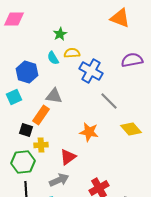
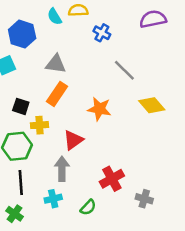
blue cross: (91, 71) -> (102, 33), size x0.6
orange rectangle: (41, 115) -> (57, 94), moved
gray arrow: (59, 180) -> (62, 169), turned -66

